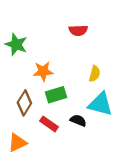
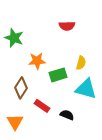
green rectangle: (56, 95) -> (58, 75), moved
black semicircle: (78, 120) -> (67, 115), moved
orange triangle: (17, 143) -> (15, 122), turned -36

